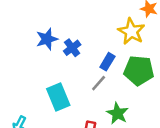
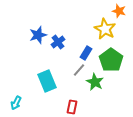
green pentagon: (139, 71) -> (111, 60), turned 30
green star: (117, 113) -> (95, 82), moved

